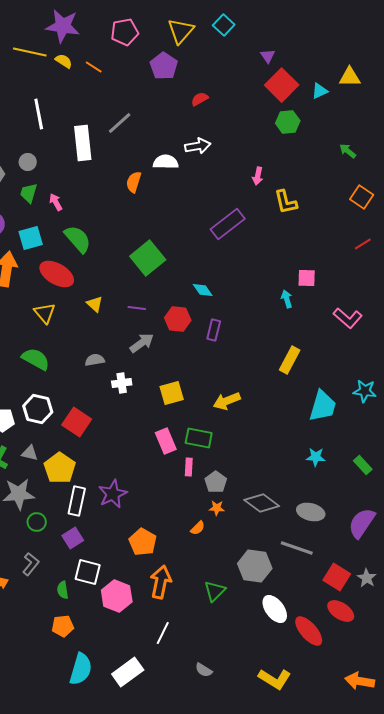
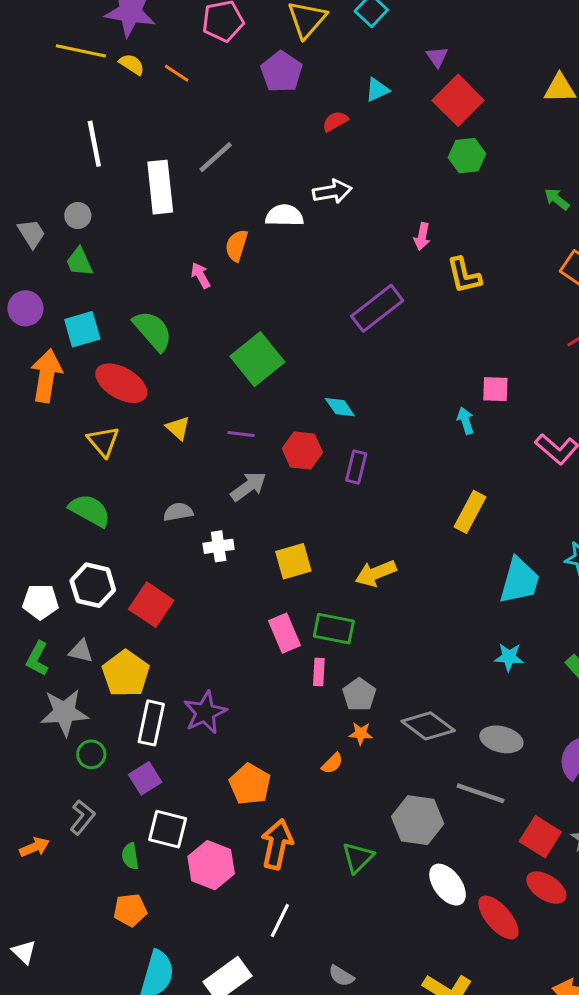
cyan triangle: (320, 91) -> (377, 90), moved
green trapezoid: (29, 193) -> (79, 262), turned -40
pink arrow: (56, 202) -> (201, 275), moved

